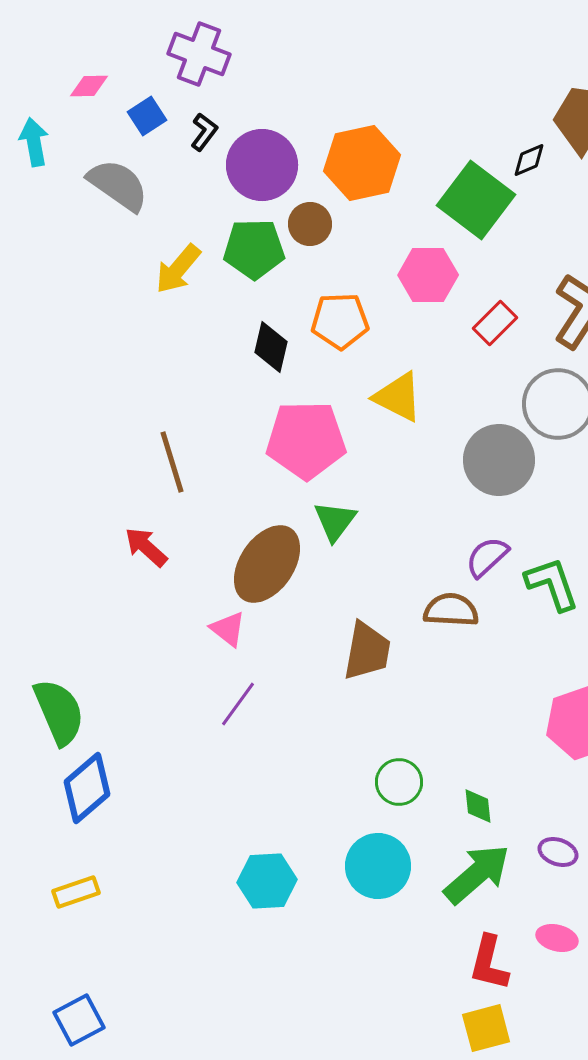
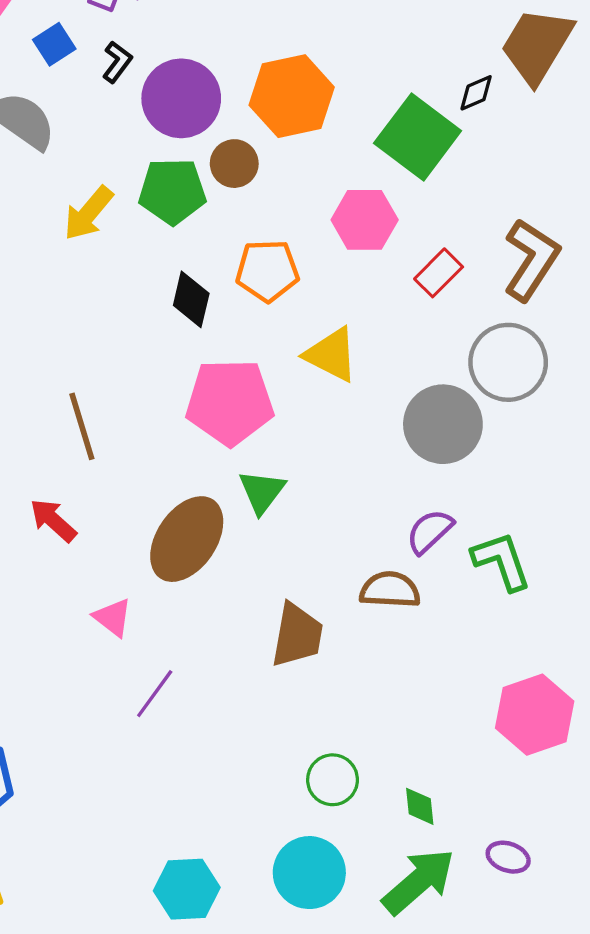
pink triangle: (228, 629) -> (113, 617), moved

